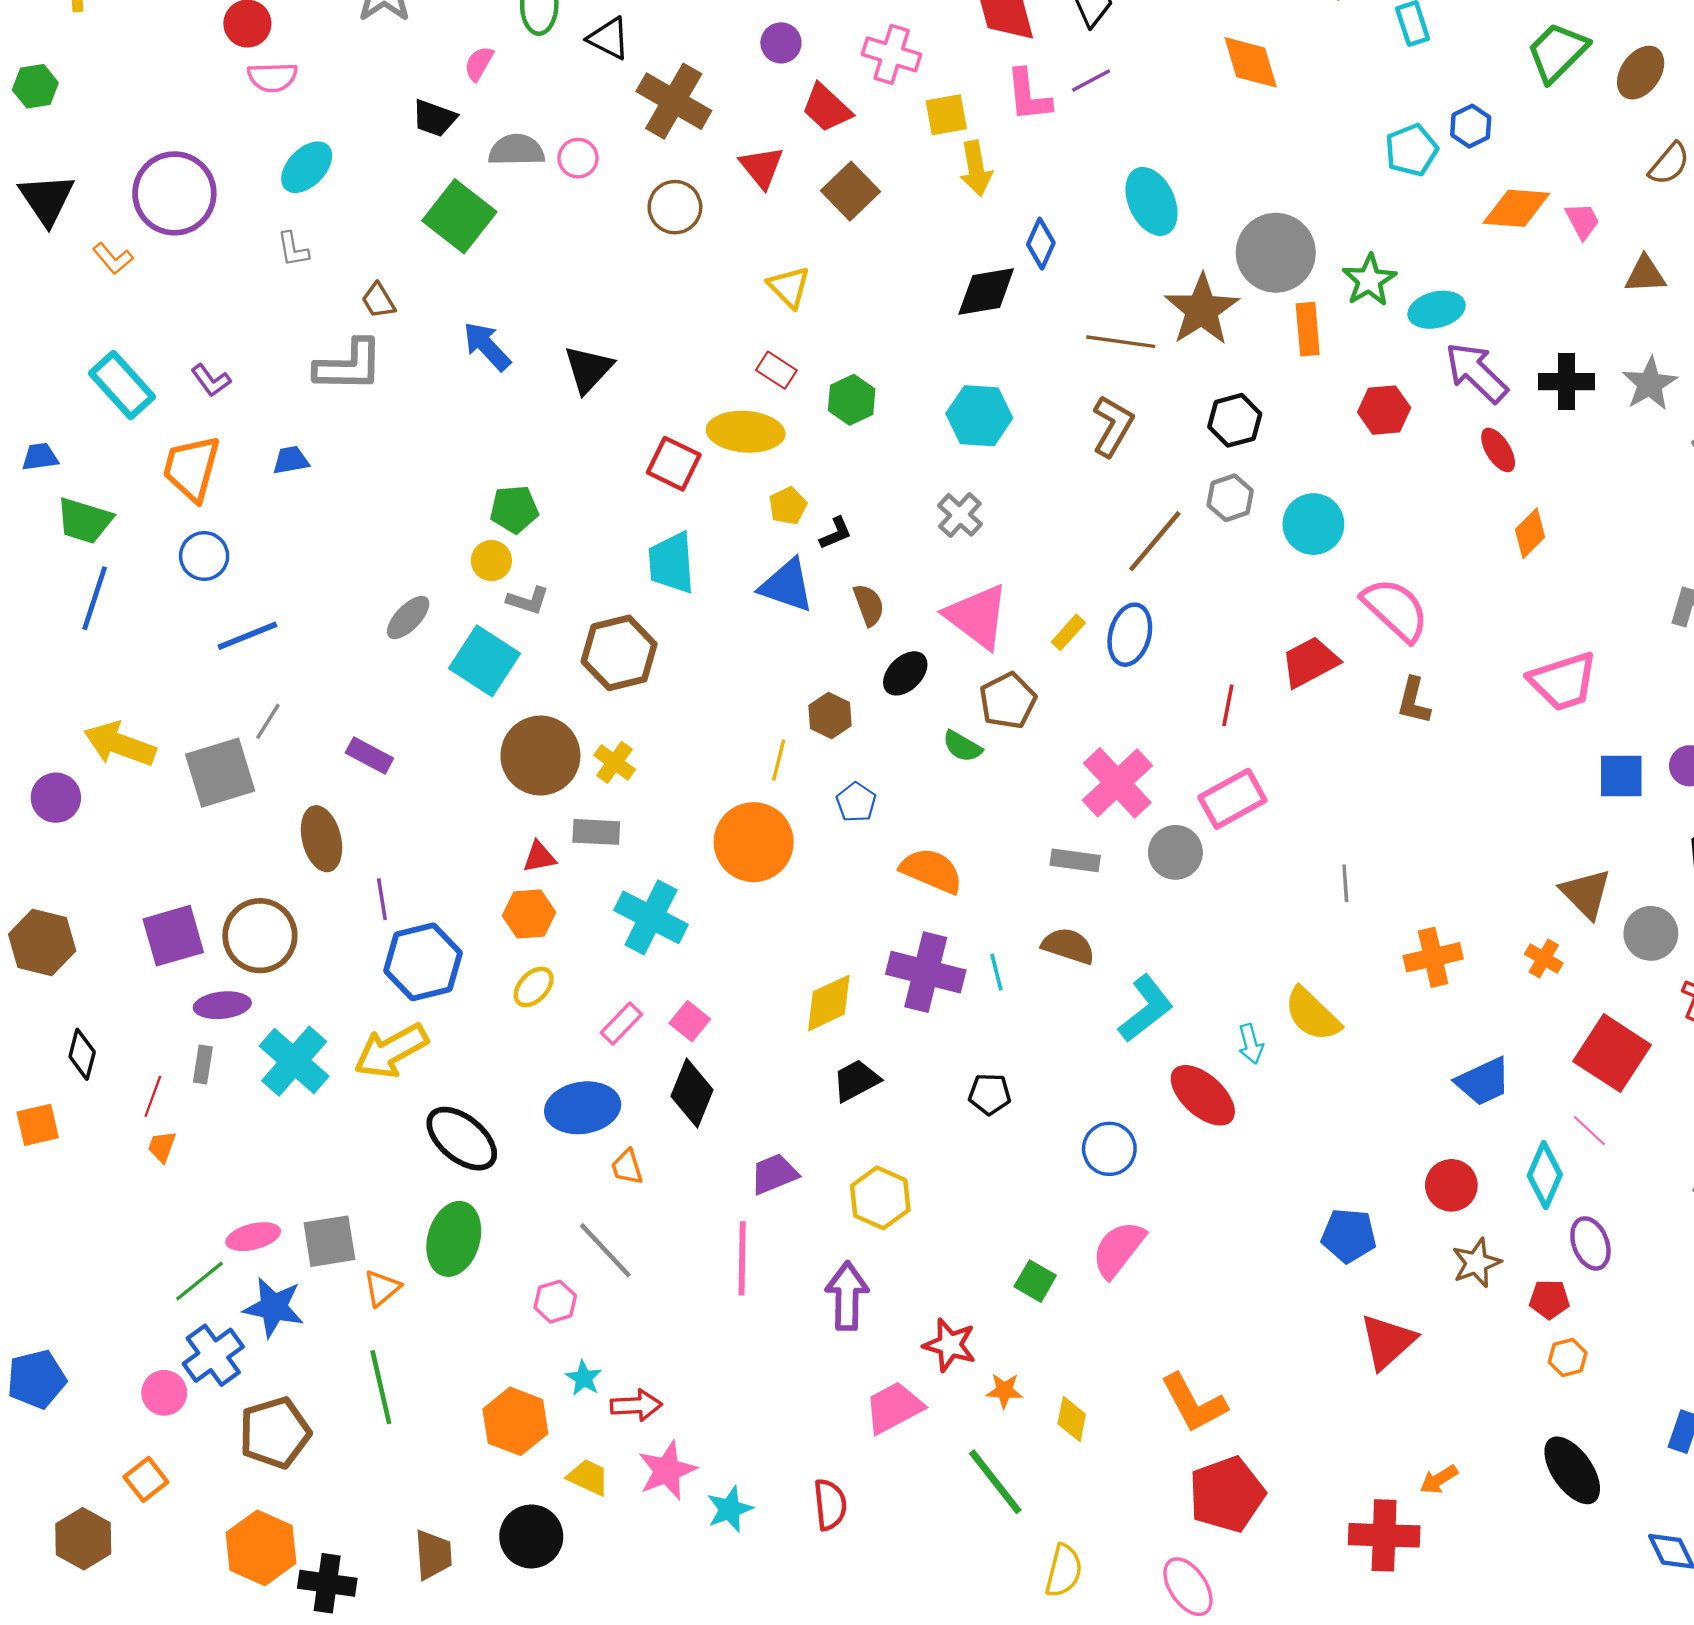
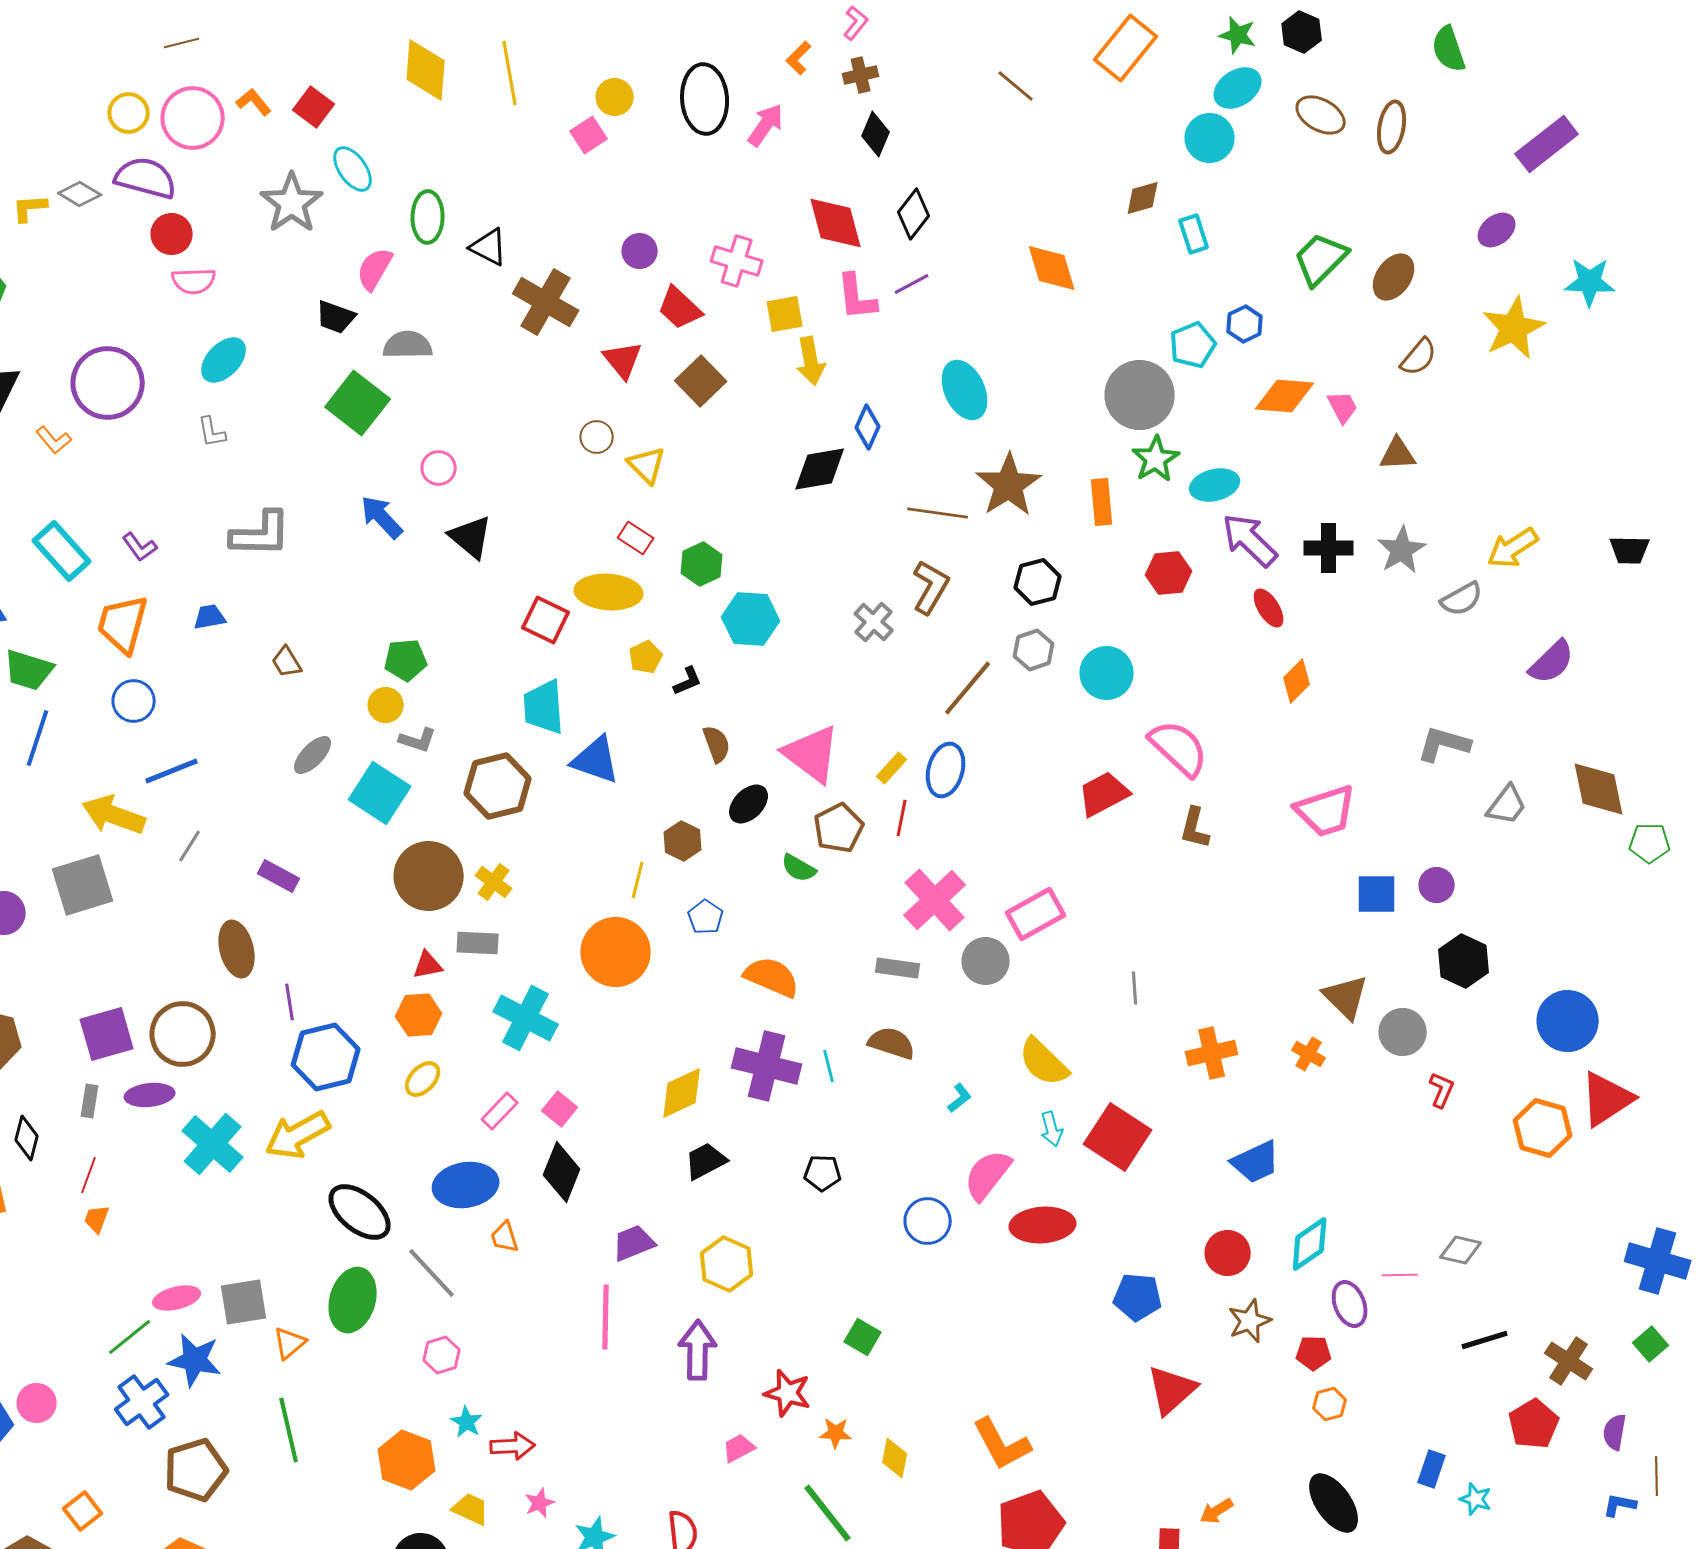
pink semicircle: (479, 63) -> (375, 269), size x1.4
pink circle: (578, 158) -> (439, 468), moved
brown circle: (675, 207) -> (597, 437), moved, size x0.7
gray circle: (1276, 253) -> (1140, 395), moved
brown trapezoid: (379, 301) -> (287, 662), moved
black triangle: (588, 369) -> (471, 537), turned -33
cyan hexagon: (979, 416) -> (751, 619), moved
gray cross: (960, 515) -> (874, 622), moved
blue triangle: (787, 586) -> (596, 760), moved
red line: (1228, 705) -> (902, 818), moved
yellow arrow: (120, 744) -> (114, 815), moved
gray square: (220, 773) -> (83, 885), moved
cyan L-shape: (1146, 1009) -> (960, 1098), size x0.5
yellow semicircle: (1312, 1014) -> (1044, 1062), moved
red square: (1612, 1053) -> (1118, 1137), moved
gray rectangle: (203, 1064) -> (90, 1101), moved
red ellipse: (1203, 1095) -> (1043, 1225), moved, turned -46
pink line: (1589, 1131) -> (1400, 1275), moved, turned -44
cyan diamond: (1545, 1175) -> (1310, 1244), turned 32
pink semicircle: (1118, 1249) -> (988, 1175), moved
gray line: (605, 1250) -> (432, 1273), moved
pink circle: (164, 1393) -> (37, 1403), moved
pink trapezoid: (894, 1408) -> (739, 1448), size x0.6
pink star: (667, 1470) -> (540, 1503), size x0.6

